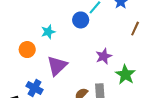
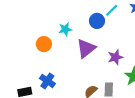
purple triangle: (57, 66) -> (86, 48), moved

